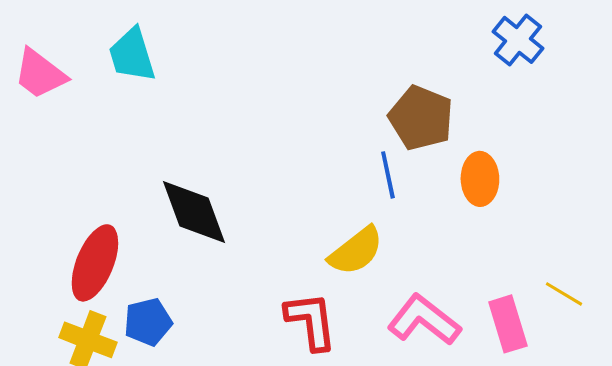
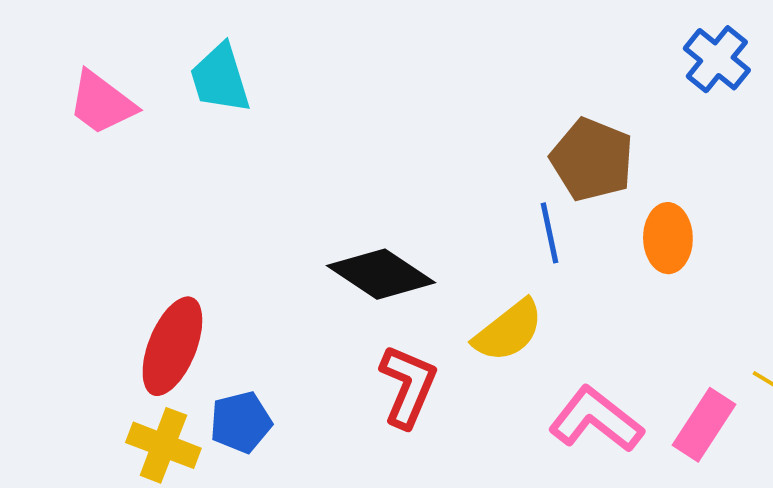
black diamond: (194, 212) -> (381, 274), moved, turned -36
red L-shape: (311, 321) -> (408, 386), moved, turned 30
pink rectangle: (508, 324) -> (704, 425), turned 50

